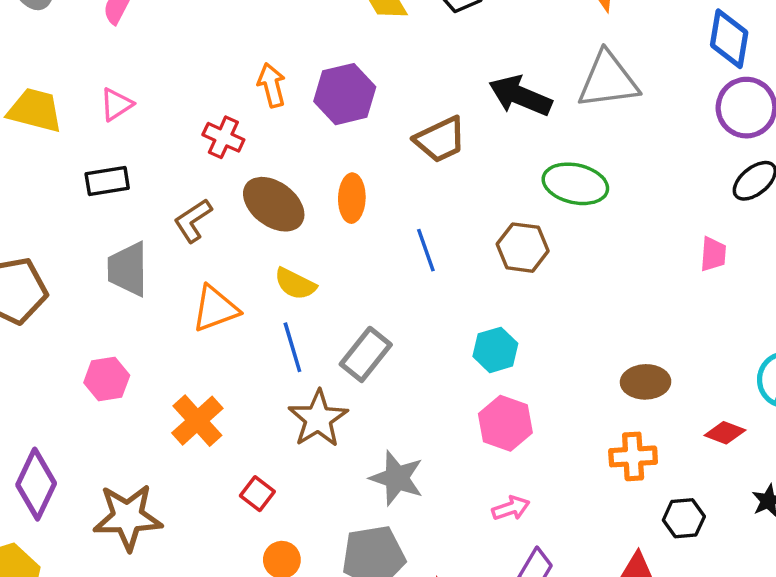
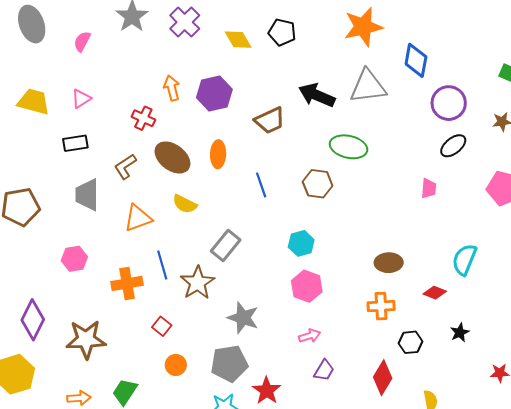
blue diamond: (729, 39) -> (416, 60), moved
blue line: (292, 347) -> (162, 265), moved
orange cross: (197, 421) -> (127, 283), turned 32

